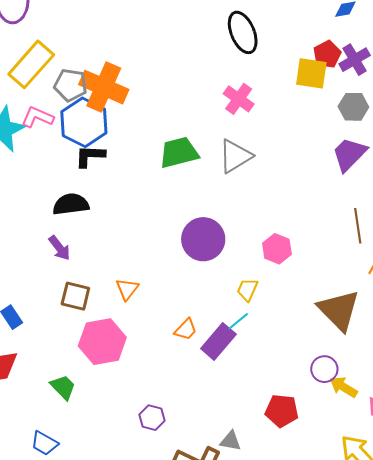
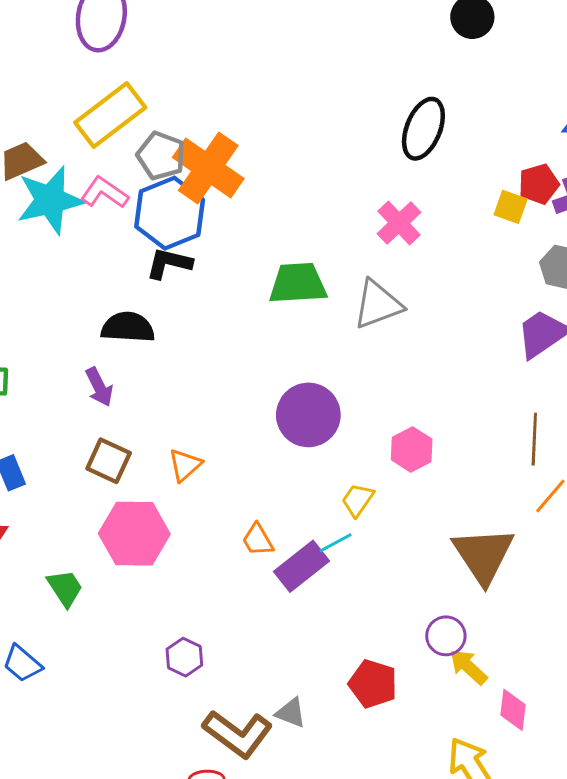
black ellipse: (243, 32) -> (423, 129), turned 33
yellow square: (311, 73) -> (511, 207), size x0.7
orange trapezoid: (186, 329) -> (258, 540), turned 95

